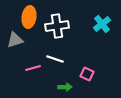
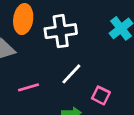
white line: (55, 59) -> (71, 74), moved, turned -66

